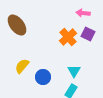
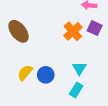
brown ellipse: (17, 25) -> (19, 31), moved
yellow semicircle: (22, 66) -> (25, 73), moved

